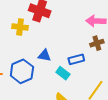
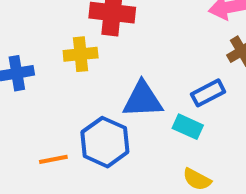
blue triangle: (45, 55) -> (143, 100), size x1.5

